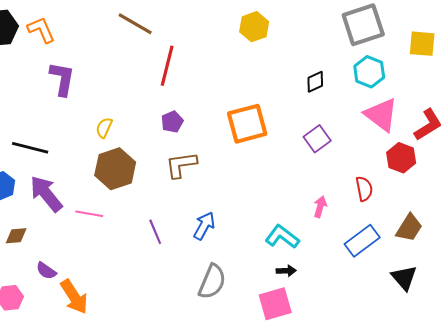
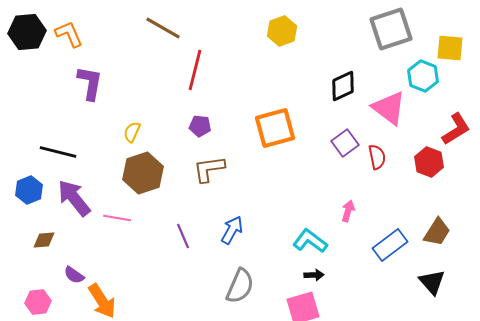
cyan hexagon: (369, 72) -> (423, 76), moved
black diamond: (315, 82) -> (343, 86), size x1.4
pink triangle: (381, 115) -> (389, 108), moved
purple pentagon: (172, 122) -> (200, 126), turned 30
red semicircle: (364, 189) -> (377, 157), moved

